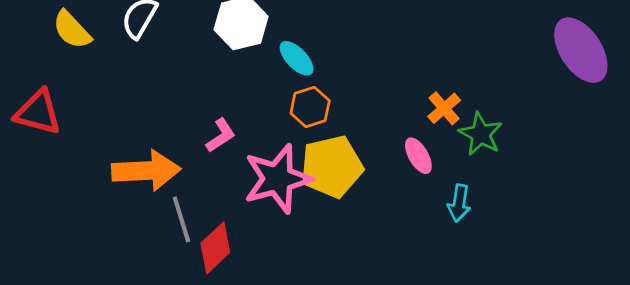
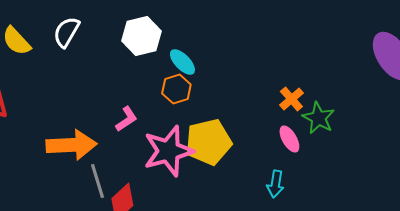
orange hexagon: (310, 107) -> (176, 89), moved
pink ellipse: (418, 156) -> (289, 139), moved
cyan arrow: (459, 203) -> (275, 184), moved

